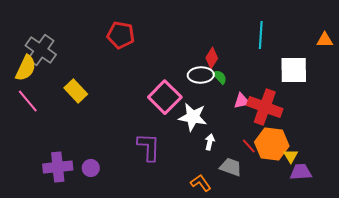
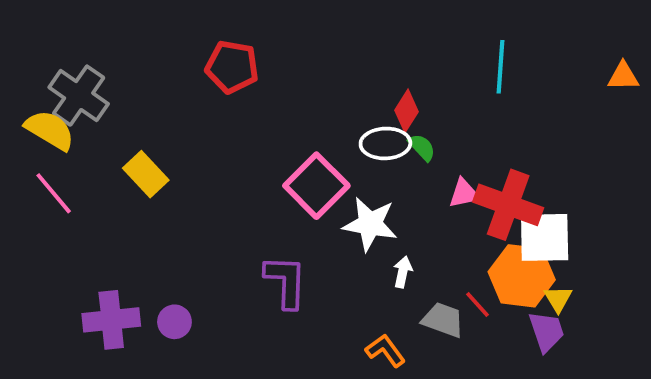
yellow semicircle: (26, 68) -> (50, 130), turned -84
white square: (294, 70) -> (545, 237), moved
red line: (249, 146) -> (477, 305), moved
purple trapezoid: (301, 172) -> (546, 331), moved, turned 75

